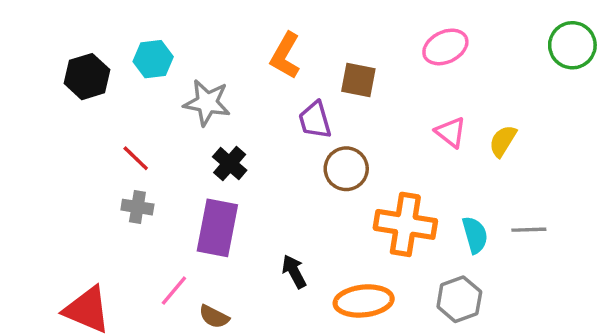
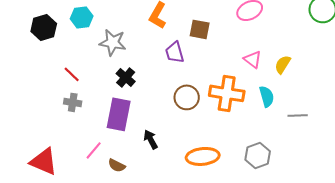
brown circle: (346, 169) -> (187, 97), moved
orange cross: (405, 224) -> (227, 93), moved
cyan semicircle: (475, 235) -> (267, 96), moved
black arrow: (294, 271) -> (151, 139), moved

